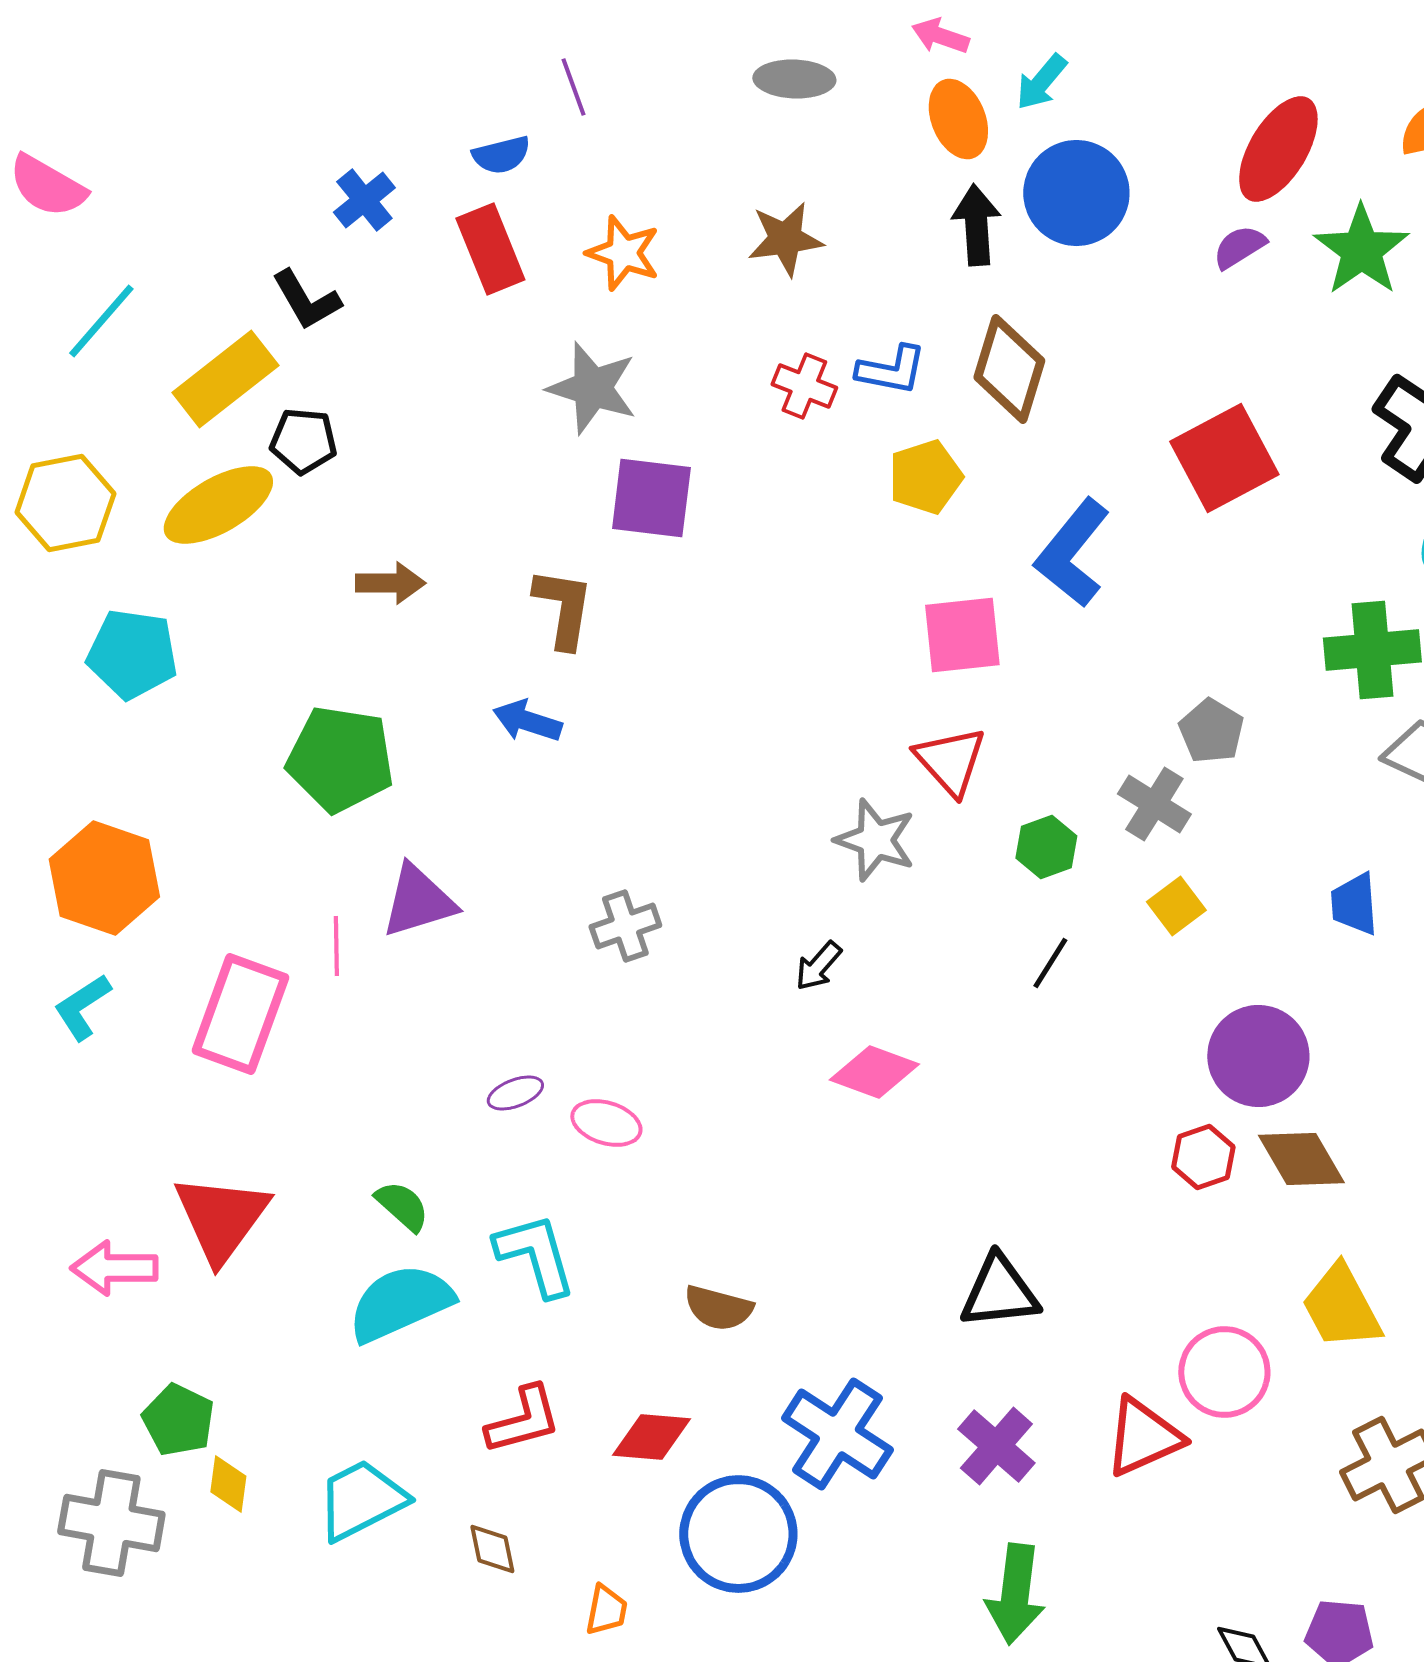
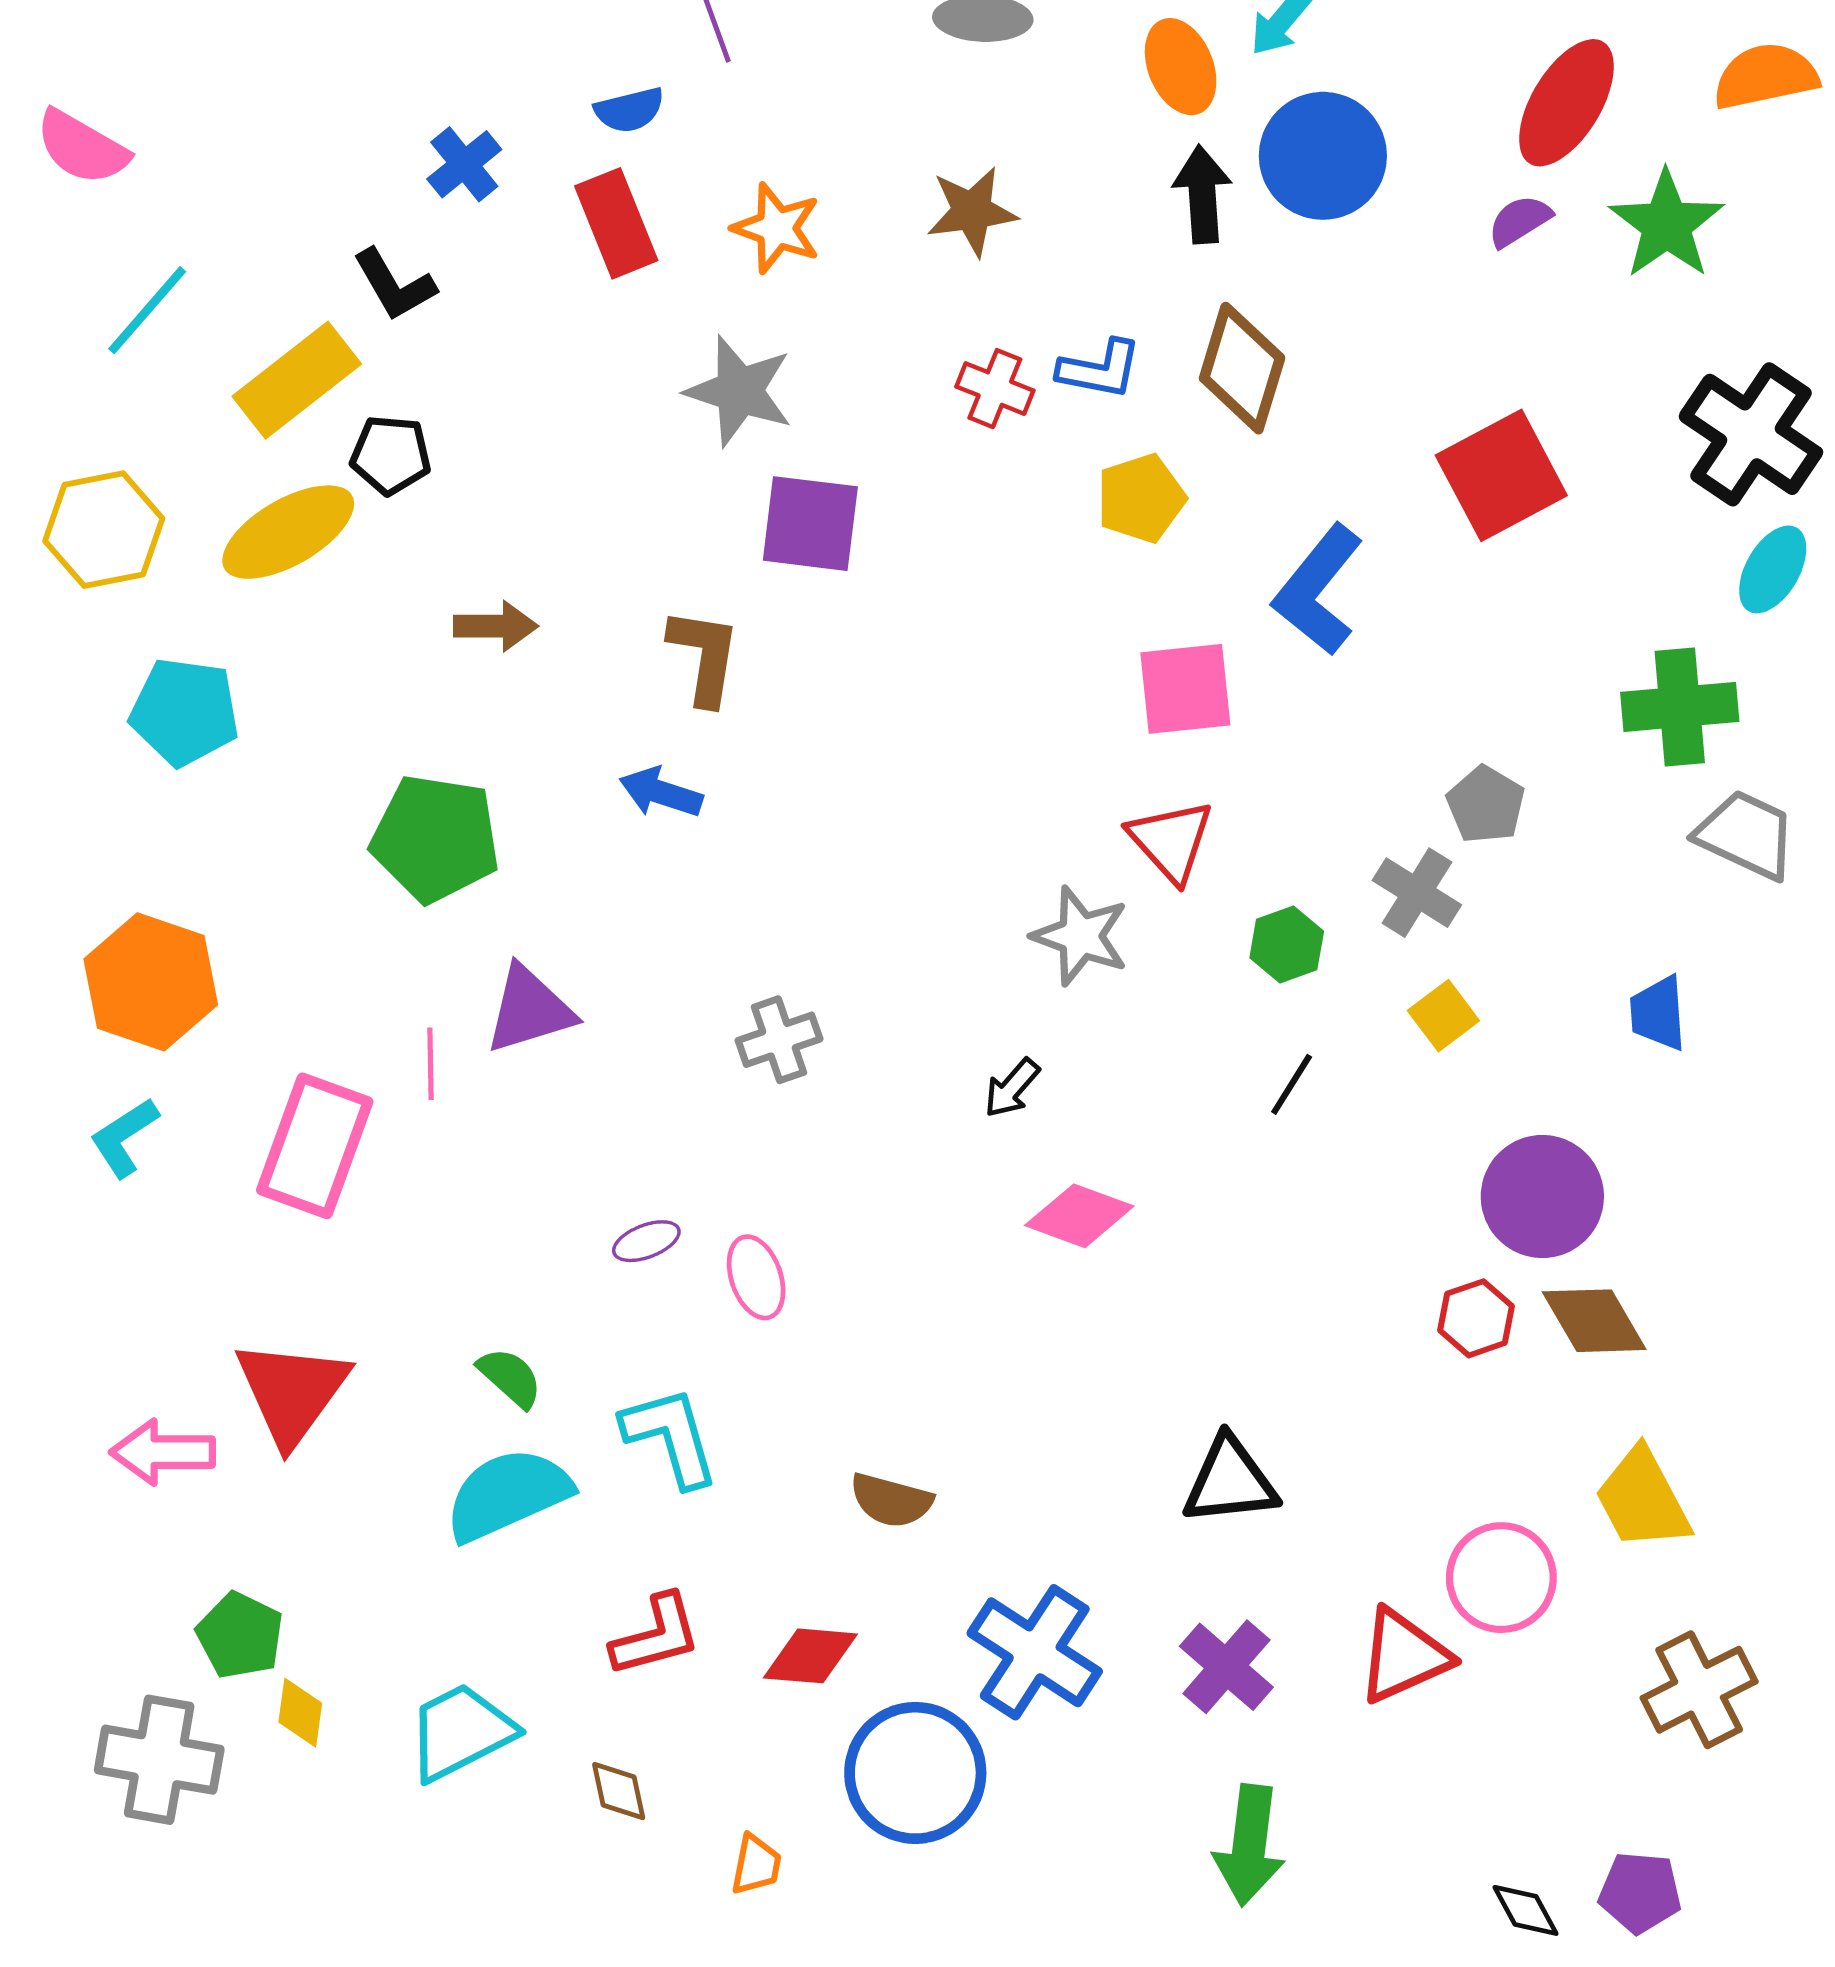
pink ellipse: (606, 1123) -> (756, 1277), turned 54

